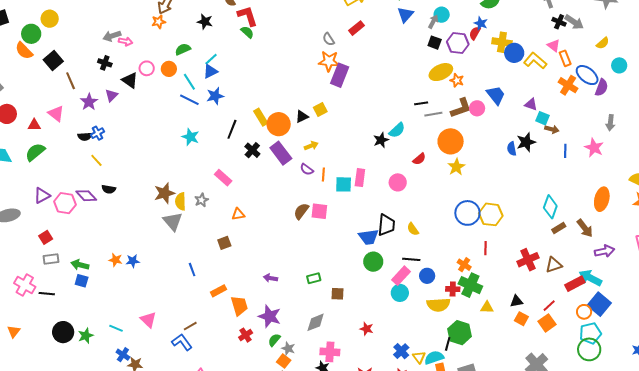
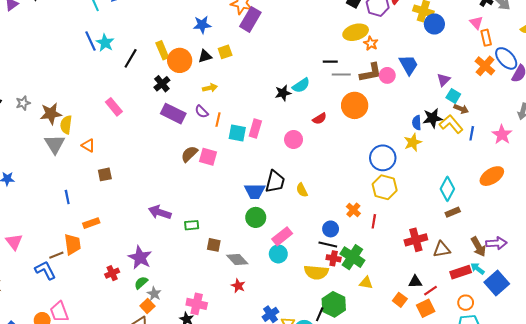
yellow L-shape: (535, 61) -> (451, 124), moved
blue star: (215, 96) -> (202, 25), moved
blue line: (189, 100) -> (90, 41), moved, turned 30
purple triangle: (531, 104) -> (444, 80), turned 48
cyan star: (190, 137) -> (105, 43), moved
black cross: (252, 150) -> (162, 84), moved
purple rectangle: (281, 153) -> (173, 114), moved, turned -35
yellow star: (456, 167) -> (413, 142), moved
orange ellipse: (602, 199) -> (492, 176), moved, turned 35
gray star: (201, 200) -> (23, 103), moved
blue circle: (467, 213) -> (383, 158), moved
orange triangle: (238, 214) -> (88, 146), moved, turned 32
brown arrow: (585, 228) -> (478, 247), moved
black line: (411, 259) -> (328, 245), moved
orange cross: (464, 265) -> (353, 210), moved
blue circle: (427, 276) -> (331, 229), moved
purple arrow: (270, 278) -> (160, 212), moved, size x1.5
cyan arrow: (590, 278) -> (478, 269), size x0.6
black triangle: (516, 301) -> (415, 282), moved
blue square: (599, 304) -> (497, 283), moved
orange trapezoid: (239, 306) -> (73, 244), moved
gray diamond: (316, 322) -> (237, 260), moved, turned 60

